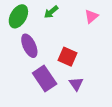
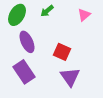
purple rectangle: (45, 78) -> (24, 72), moved
purple triangle: (76, 84) -> (70, 77), size x1.5

